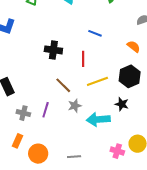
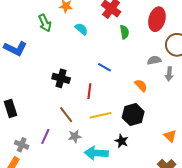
gray cross: (23, 113) -> (22, 145), moved

